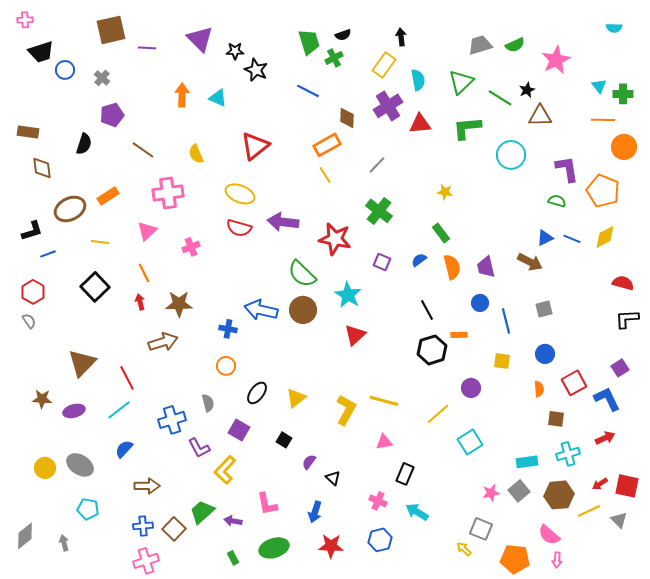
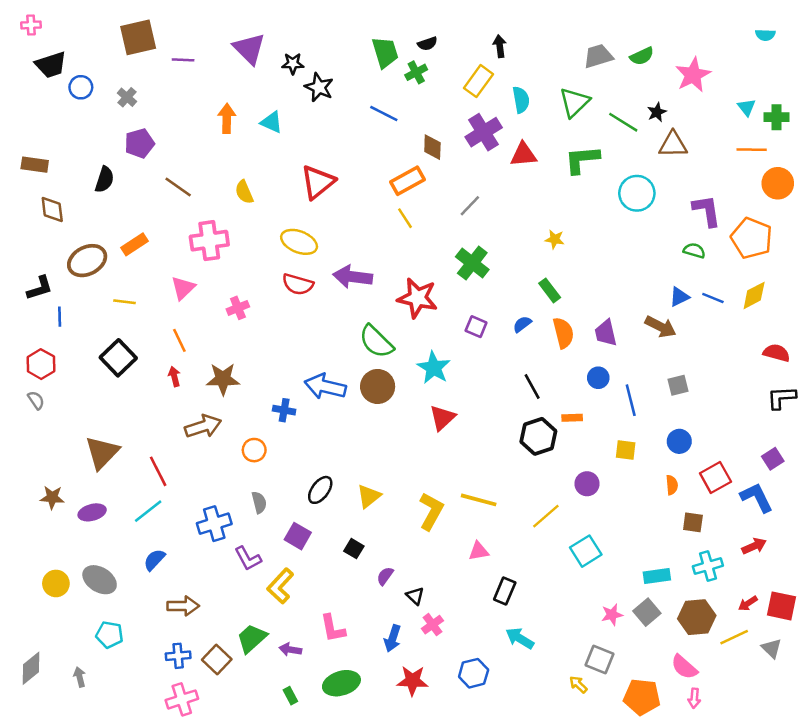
blue line: (48, 254) -> (60, 317), turned -70
orange circle: (226, 366) -> (254, 450), moved
pink cross: (378, 501) -> (432, 625), moved, turned 30

